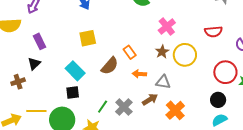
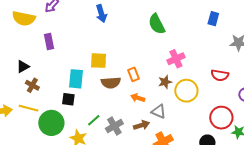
yellow square: (88, 38) -> (99, 61), moved
black triangle: (34, 64) -> (23, 66), moved
brown semicircle: (110, 66) -> (111, 83), turned 30
cyan rectangle: (75, 71) -> (76, 79), turned 36
brown cross: (18, 82) -> (32, 85), moved, turned 32

